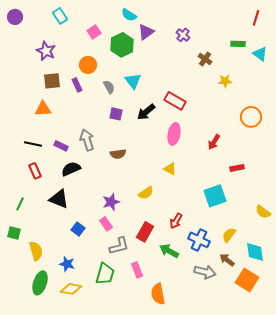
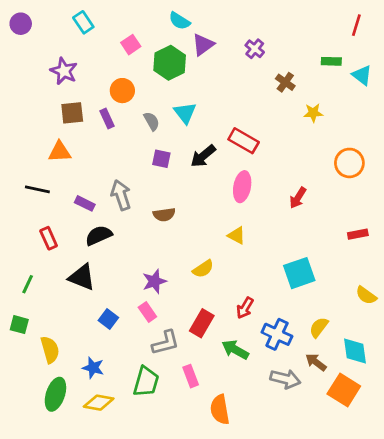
black line: (33, 144) -> (37, 189), moved
red rectangle: (237, 168) -> (358, 234), moved

